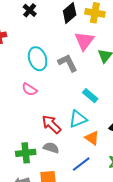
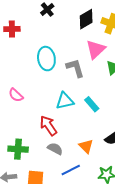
pink semicircle: (29, 89) -> (16, 95), moved
cyan triangle: (78, 119) -> (65, 101), moved
gray semicircle: (51, 148) -> (55, 149), moved

